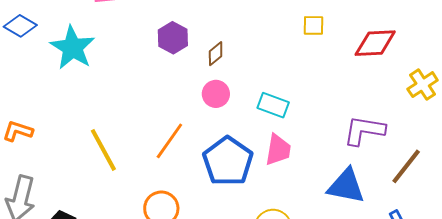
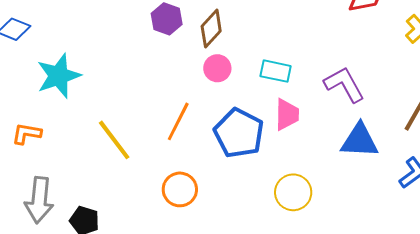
cyan star: (72, 48) -> (59, 76), moved, turned 30
brown diamond: (216, 54) -> (211, 29), size x1.5
purple L-shape: (364, 130) -> (344, 84), moved, turned 60

